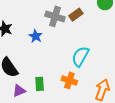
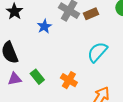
cyan semicircle: (80, 56) -> (97, 52), moved
green rectangle: (40, 84) -> (37, 77), turned -48

